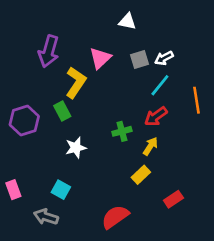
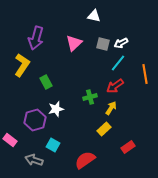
gray square: (140, 59) -> (103, 44), turned 32
yellow L-shape: (76, 83) -> (22, 65), moved
purple hexagon: (24, 120) -> (35, 120), moved
pink rectangle: (13, 190) -> (10, 140), turned -32
cyan square: (61, 190) -> (53, 145), moved

